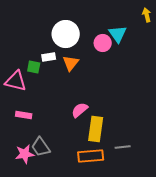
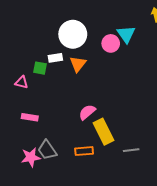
pink triangle: (16, 81) -> (22, 82), size x0.6
yellow rectangle: (96, 129) -> (104, 132), turned -35
orange rectangle: (91, 156) -> (84, 151), moved, size x0.7

